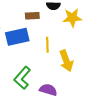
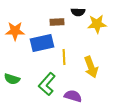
yellow line: (47, 45) -> (64, 57), moved

